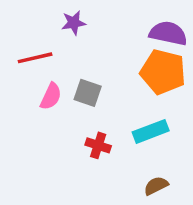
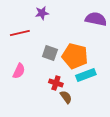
orange pentagon: (163, 72) -> (75, 56), moved
pink semicircle: (51, 96) -> (19, 71), moved
brown semicircle: (156, 186) -> (66, 97), moved, turned 80

